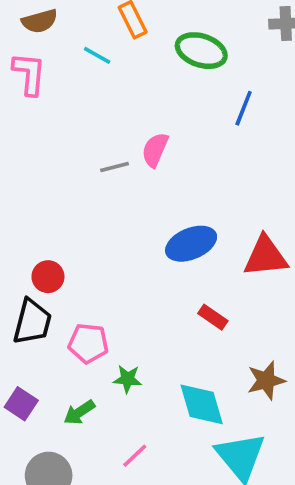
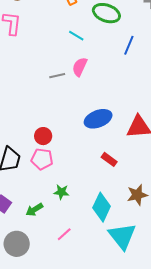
cyan line: (97, 55) -> (76, 36), moved
red circle: (48, 277) -> (43, 136), moved
pink pentagon: (88, 343) -> (42, 159), moved
cyan diamond: (202, 404) -> (102, 207), turned 40

